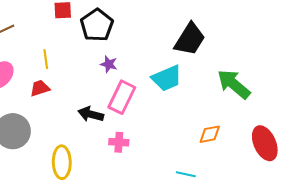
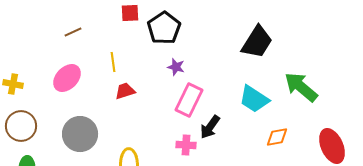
cyan trapezoid: (167, 78) -> (254, 99), moved, turned 56
red trapezoid: (40, 88) -> (125, 91), moved
black arrow: (91, 114) -> (210, 127), moved, turned -70

